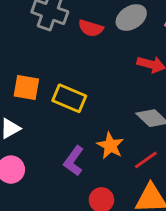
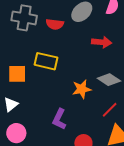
yellow rectangle: (69, 98) -> (46, 61), moved
orange star: (110, 146) -> (82, 89), moved, turned -30

